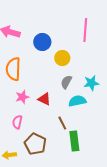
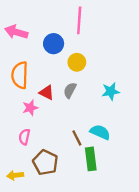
pink line: (85, 30) -> (79, 20), moved
gray semicircle: (66, 82) -> (70, 90), moved
red triangle: (44, 99) -> (47, 93), moved
cyan semicircle: (77, 101) -> (100, 132), moved, turned 36

